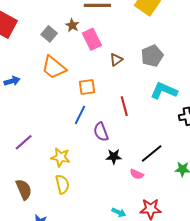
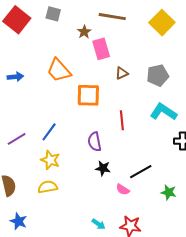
gray square: (49, 34) -> (53, 14), moved, turned -35
orange square: (87, 87) -> (88, 95), size x1.4
blue line: (80, 115) -> (49, 132), moved
yellow semicircle: (62, 184) -> (48, 187), turned -96

